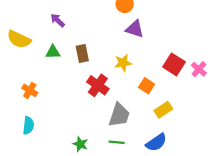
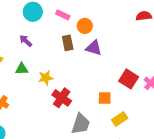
brown rectangle: (82, 53) -> (68, 43), moved
yellow star: (123, 63) -> (46, 78), moved
orange square: (147, 86) -> (105, 98), turned -32

